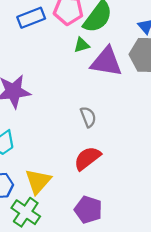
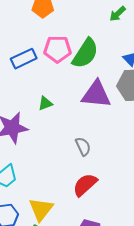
green triangle: (82, 45) -> (45, 103), moved

